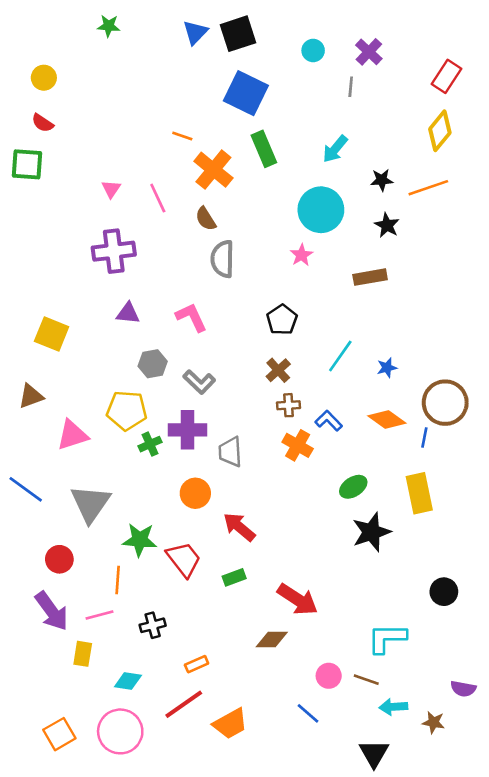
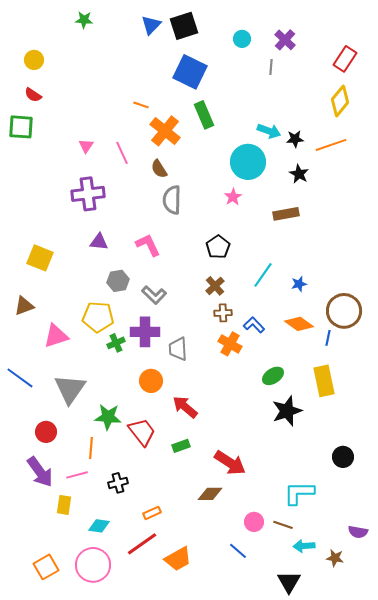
cyan arrow: (335, 149) -> (269, 131), moved, turned -110

